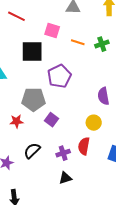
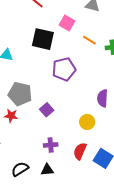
gray pentagon: (33, 99) -> (20, 94), moved
red star: (17, 121) -> (11, 116), moved
red semicircle: (84, 146) -> (80, 151), moved
black semicircle: (32, 151) -> (20, 169), moved

